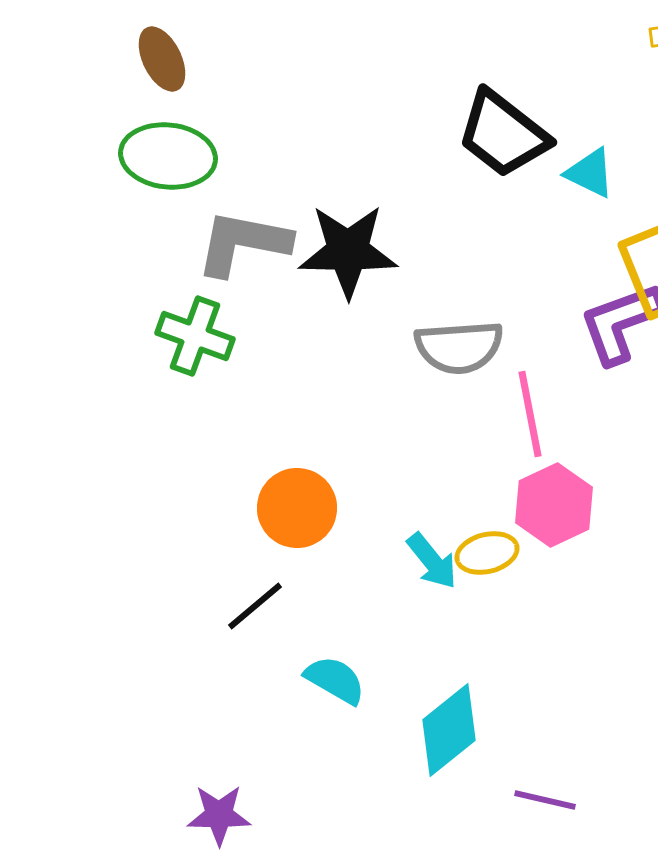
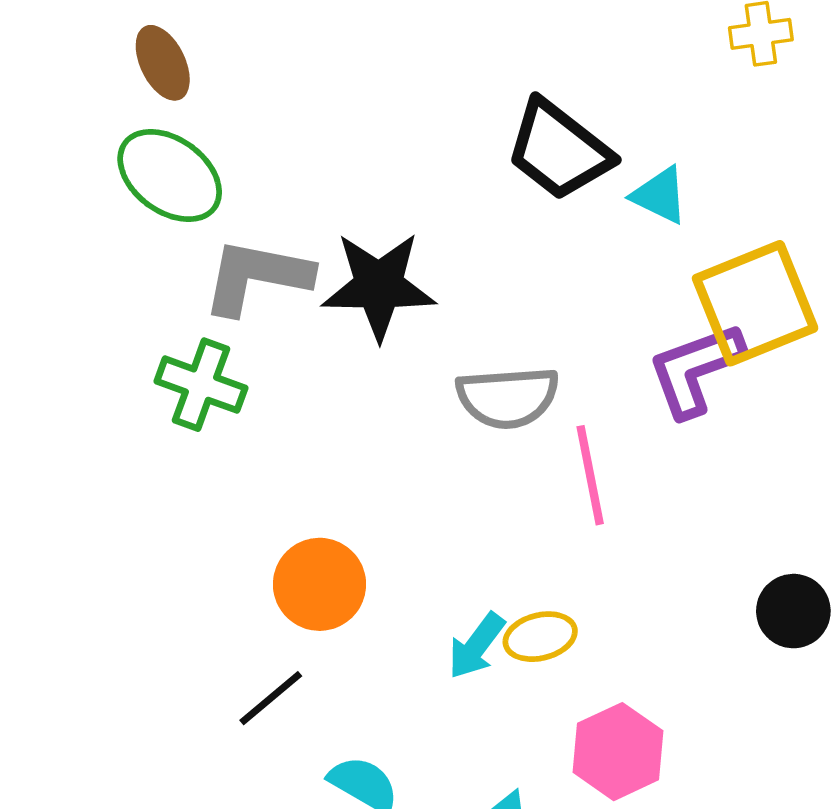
green ellipse: (168, 156) -> (170, 175), turned 30
pink hexagon: (554, 505) -> (618, 752), moved
cyan arrow: (432, 561) -> (476, 646), turned 76

